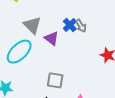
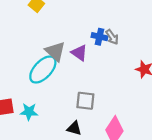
gray triangle: (32, 25) -> (55, 51), moved
blue cross: (70, 25) -> (100, 37), turned -32

